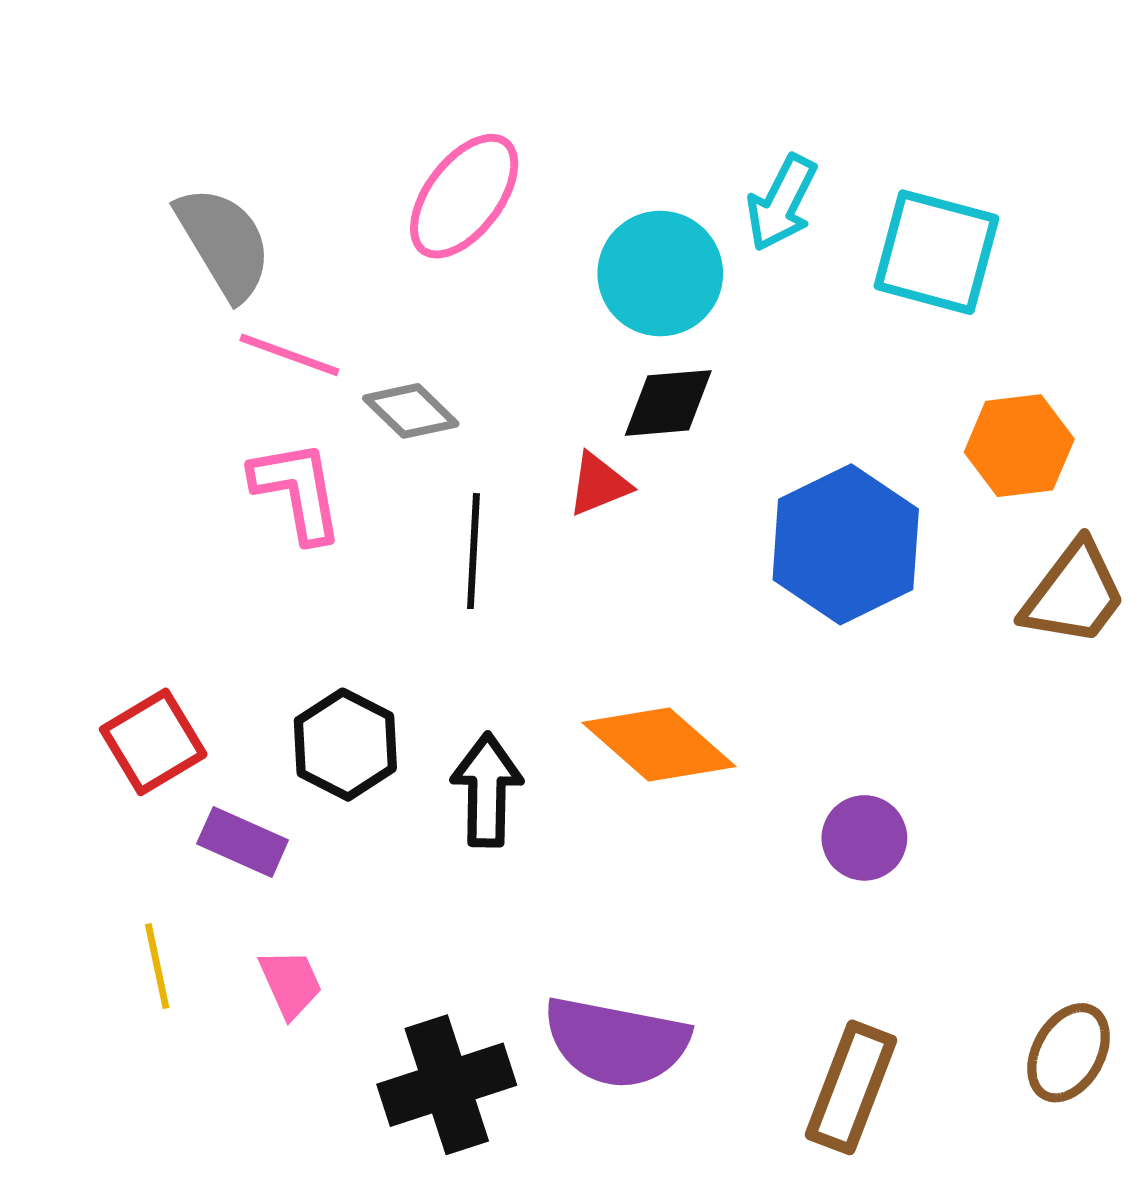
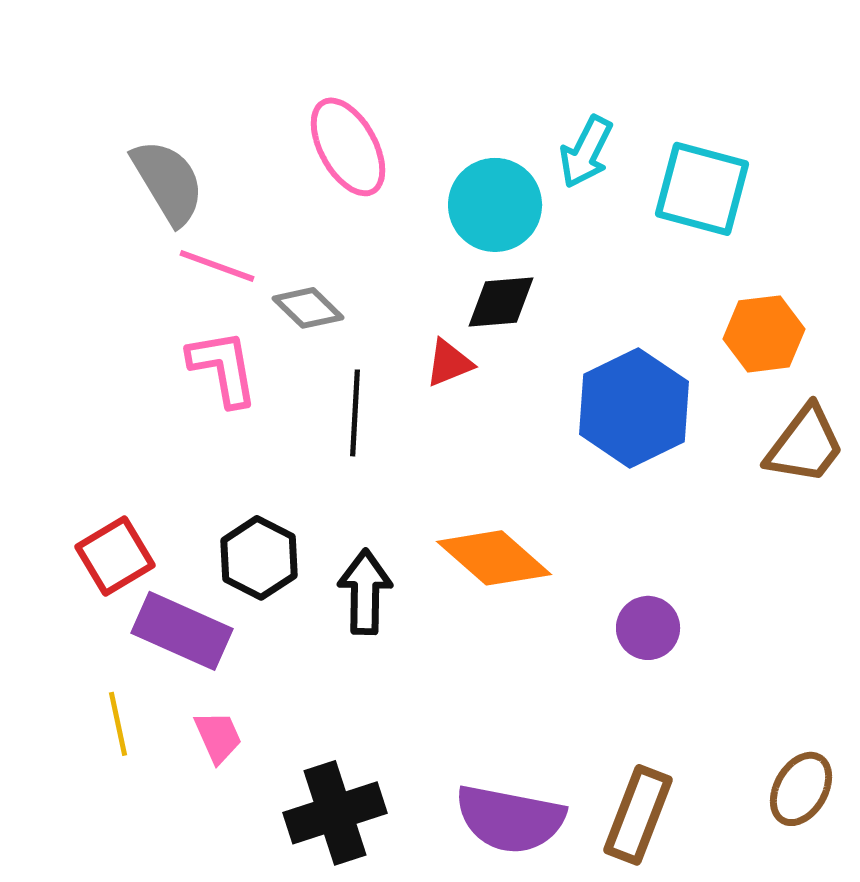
pink ellipse: (464, 196) -> (348, 147), turned -66
purple rectangle: (243, 842) -> (182, 631), size x1.5
purple semicircle: (616, 1042) -> (510, 819), moved

